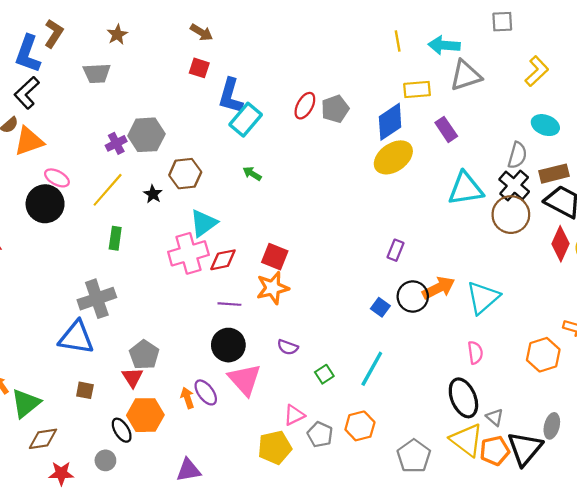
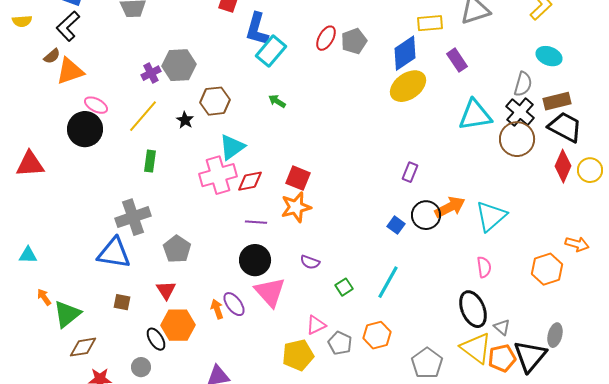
gray pentagon: (144, 355) -> (177, 249), moved

